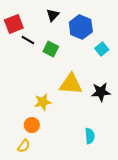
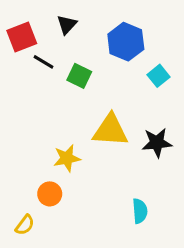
black triangle: (53, 15) -> (67, 25), moved
yellow semicircle: (24, 146) -> (25, 225), moved

